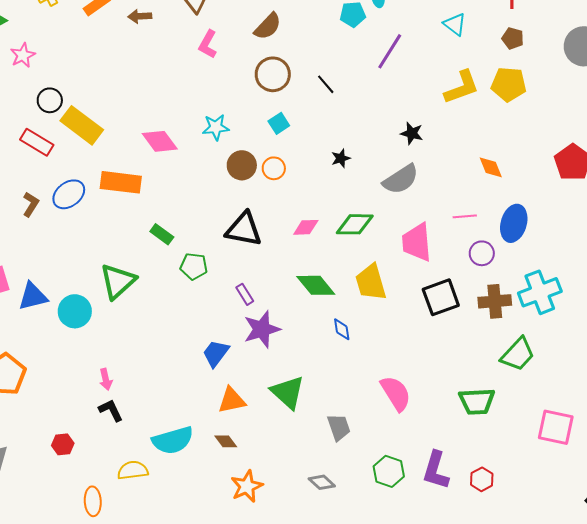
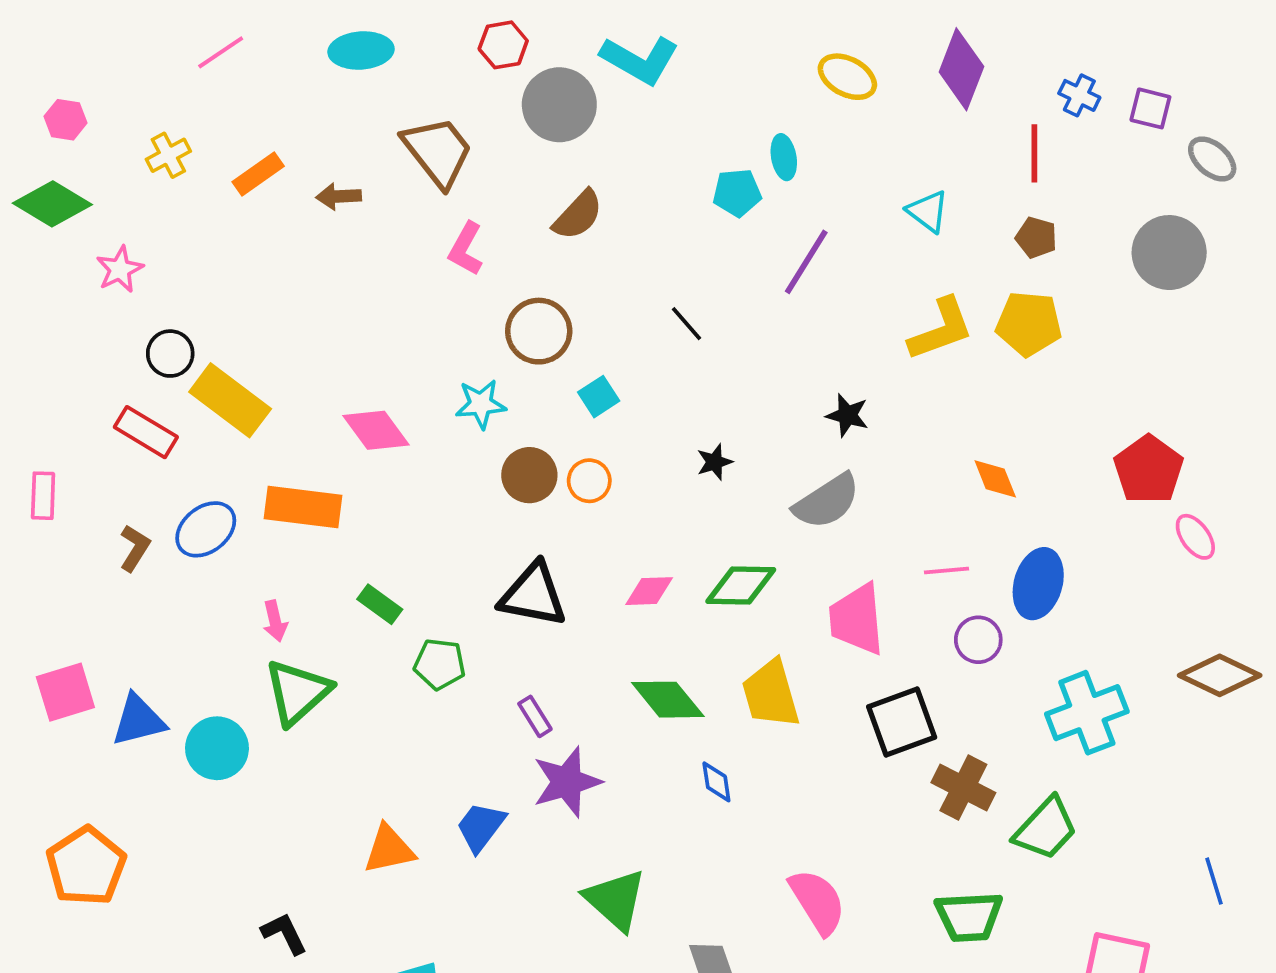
brown circle: (273, 74) -> (539, 331), moved
brown cross: (495, 301) -> (963, 788), moved, turned 32
pink arrow: (106, 379) -> (275, 621), moved
orange triangle: (232, 400) -> (389, 849), moved

